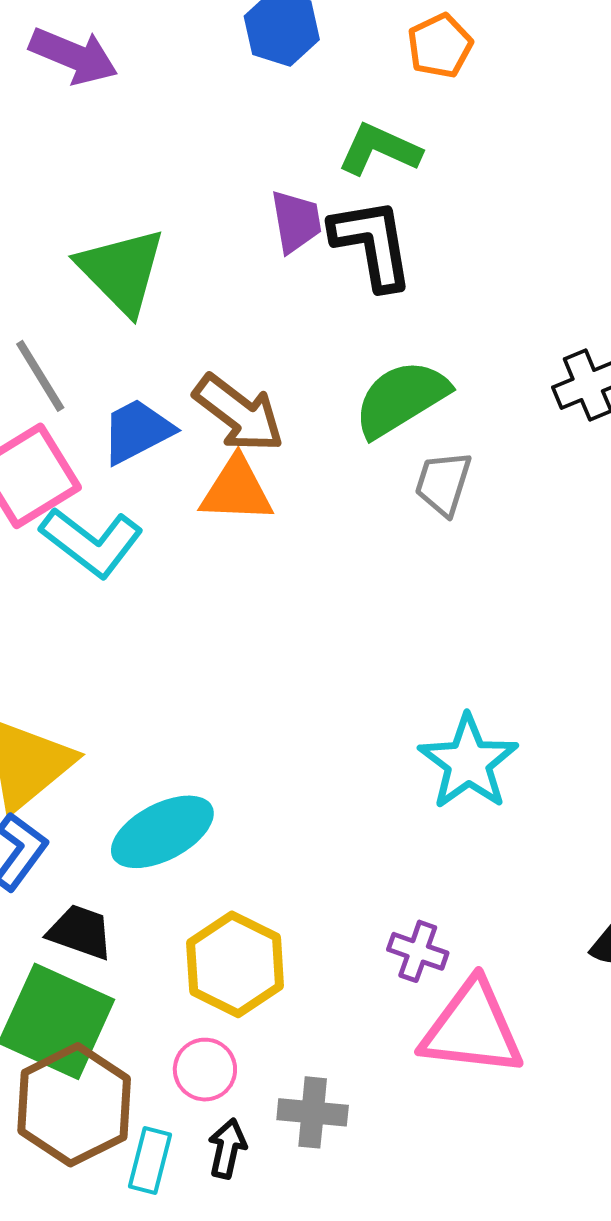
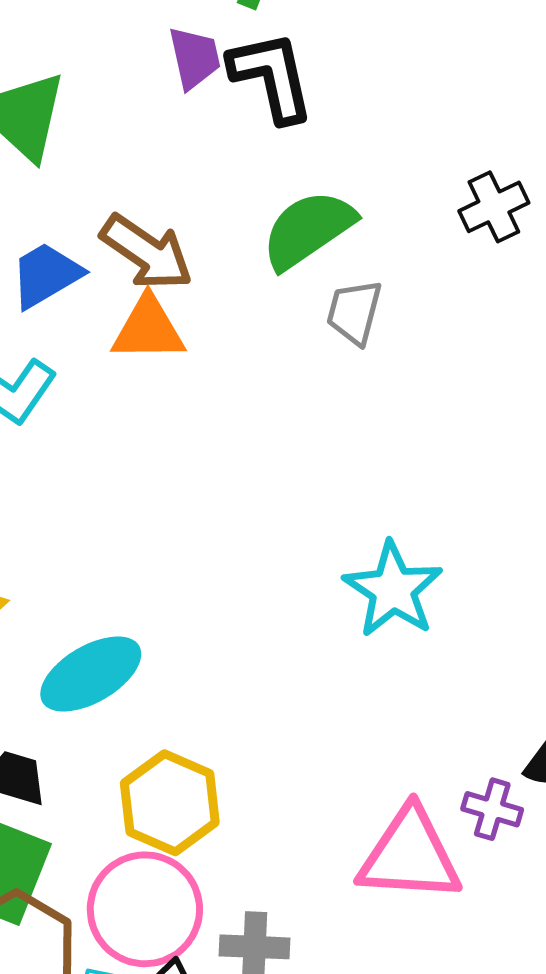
purple cross: (418, 951) -> (492, 809), moved
pink circle: (205, 1070) -> (145, 909), size x1.8

